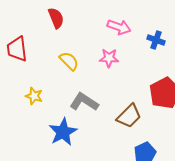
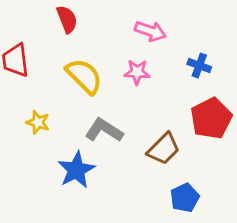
blue cross: (156, 40) -> (199, 65), moved
yellow semicircle: (69, 61) -> (84, 76), size x1.4

